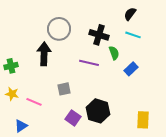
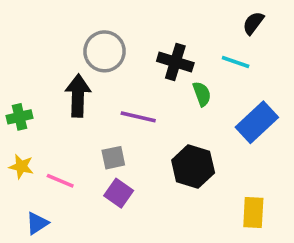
black semicircle: (130, 14) -> (253, 23), moved
purple line: (89, 63) -> (138, 117), moved
blue rectangle: (131, 69) -> (257, 122), moved, size x1.6
black hexagon: (98, 111) -> (193, 167), moved
purple square: (73, 118) -> (119, 193), moved

